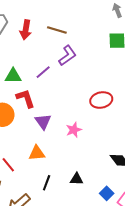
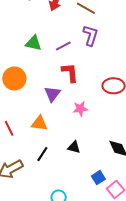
purple L-shape: (67, 56) -> (90, 35), turned -50
red L-shape: (26, 98) -> (70, 73), moved
black triangle: (77, 179) -> (74, 147), moved

